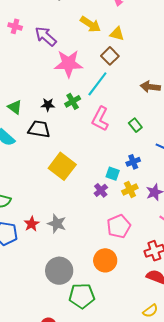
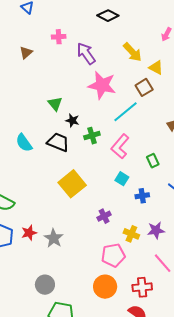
pink cross: (15, 26) -> (59, 37), turned -32
green cross: (73, 101) -> (92, 136), moved
green triangle: (15, 107) -> (55, 104), moved
cyan square: (113, 174) -> (122, 179), moved
yellow cross: (130, 189) -> (131, 234), moved, turned 35
orange circle: (105, 260) -> (105, 287), moved
gray circle: (59, 271) -> (45, 285), size x0.7

